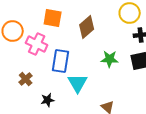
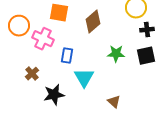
blue rectangle: (61, 61) -> (67, 56), size x0.7
black star: (48, 100) -> (54, 95), size x1.5

